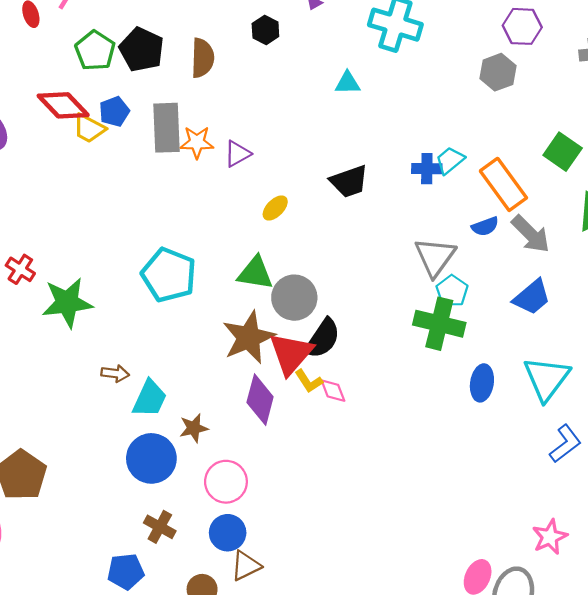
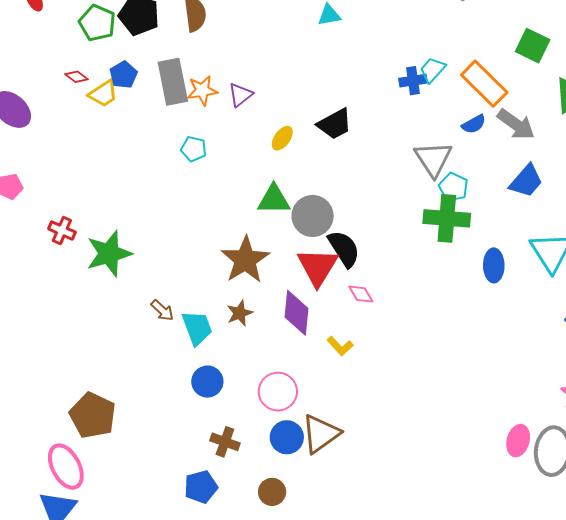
red diamond: (63, 105) -> (77, 77), size x0.5
yellow trapezoid: (89, 128) -> (103, 94), turned -52
black trapezoid: (349, 181) -> (335, 124), moved
cyan pentagon: (169, 275) -> (194, 149), moved, size x0.5
brown star: (249, 337) -> (245, 260), moved
black semicircle: (323, 339) -> (344, 249), turned -57
brown arrow: (115, 373) -> (162, 310), turned 45
yellow L-shape: (309, 381) -> (340, 346), moved
cyan trapezoid: (150, 399) -> (197, 328), turned -36
brown star: (194, 428) -> (240, 313), moved
blue circle: (151, 458) -> (207, 382), size x0.7
brown triangle: (246, 566) -> (321, 434), moved, size x1.4

